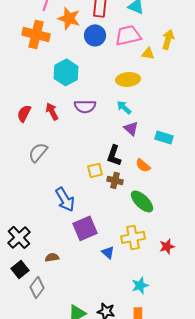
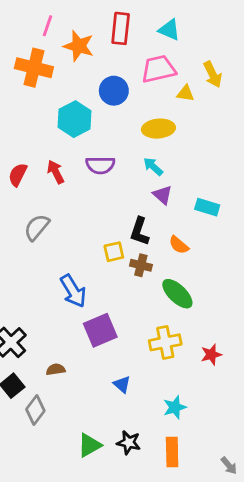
blue circle: (95, 35) -> (114, 91), moved
yellow arrow: (168, 39) -> (213, 74), turned 138
blue triangle: (108, 252) -> (122, 384), moved

